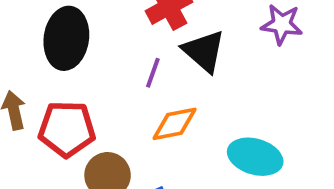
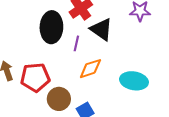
black ellipse: (66, 38) -> (51, 27), moved

